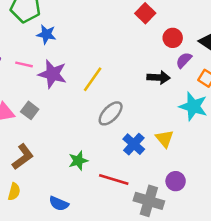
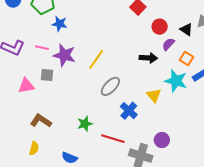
gray square: (30, 110) -> (47, 75), moved, turned -32
yellow triangle: (165, 139) -> (154, 95), moved
brown L-shape: (23, 157) -> (41, 121), turned -110

